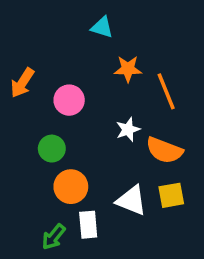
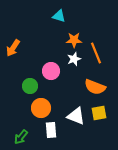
pink circle: (69, 100) -> (51, 71), moved
white star: (128, 130) -> (74, 59), moved
green arrow: (54, 237) -> (21, 137), moved

